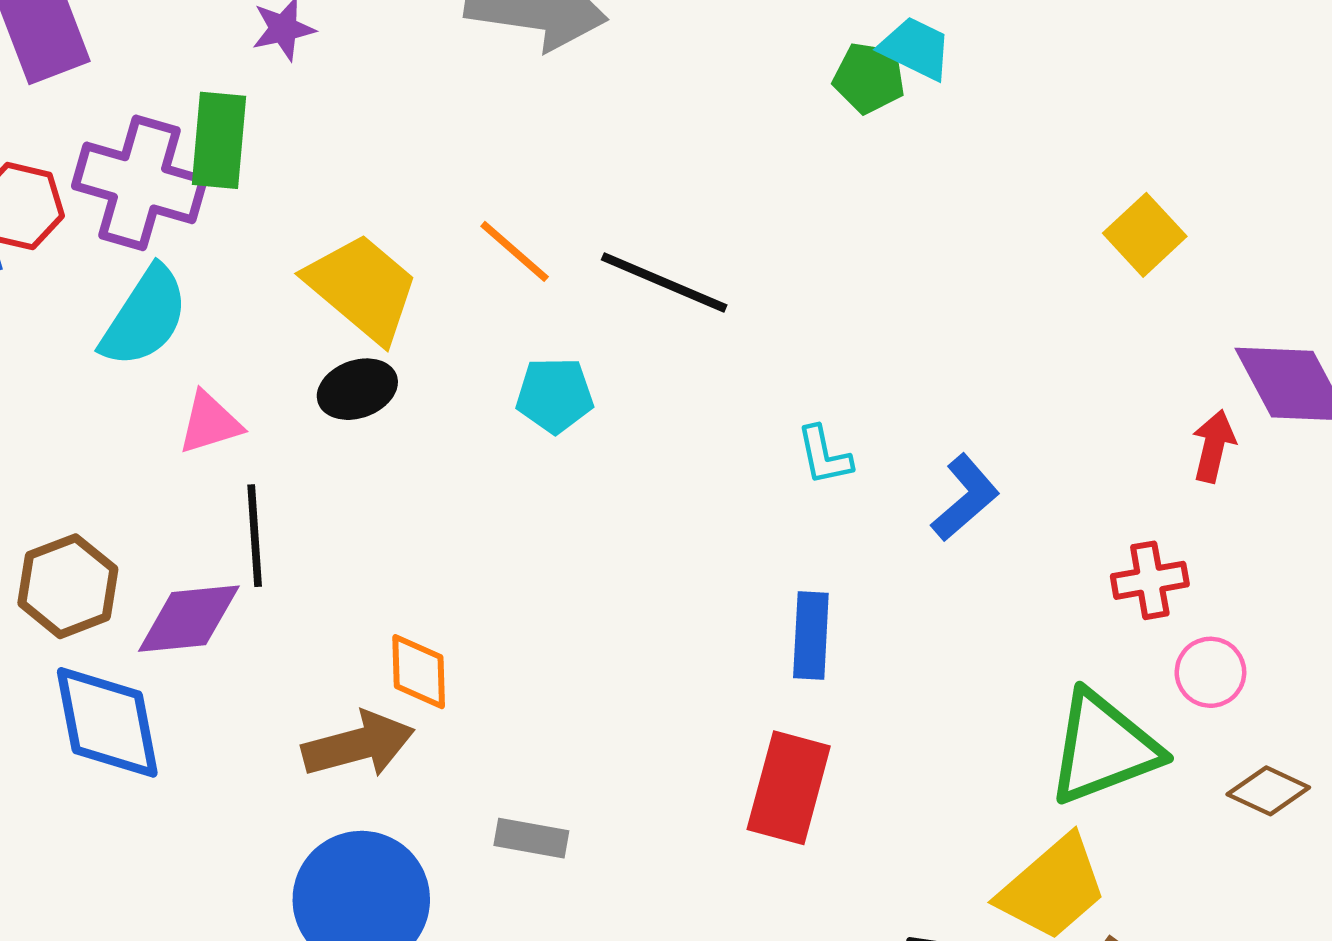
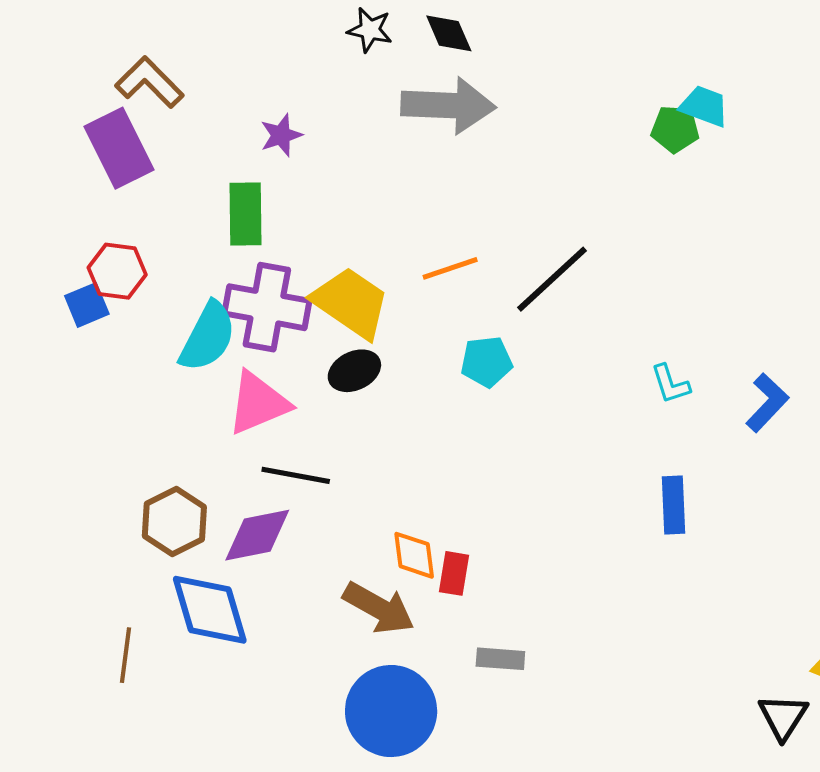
purple cross: (139, 183) -> (267, 307), moved
orange line: (515, 251) -> (450, 268), turned -54
black line: (664, 282) -> (552, 279), turned -60
pink triangle: (210, 423) -> (258, 403), size x1.5
black line: (255, 536) -> (296, 475), turned -70
brown arrow: (358, 745) -> (379, 608), turned 50
red rectangle: (789, 788) -> (454, 573), moved, size x0.6

